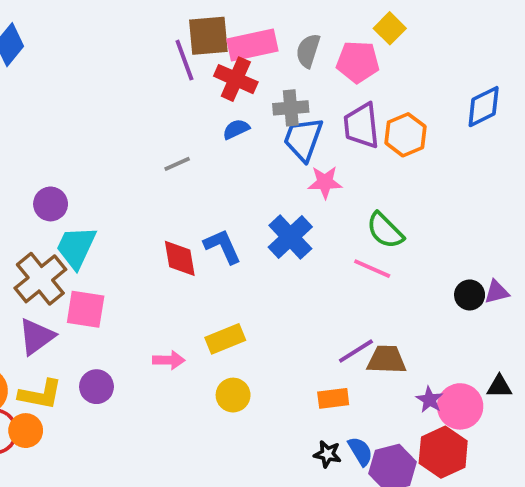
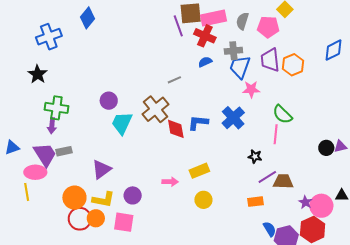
blue L-shape: (223, 246) -> (198, 123), turned -60
pink line: (372, 269) -> (276, 134), turned 72
brown cross: (40, 279) -> (155, 109), moved
pink square: (86, 309) -> (124, 222), moved
black star: (327, 454) -> (255, 157), moved

